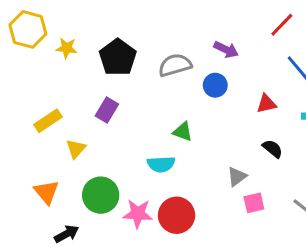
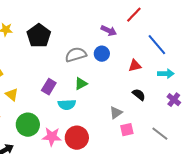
red line: (282, 25) -> (134, 15), moved
gray semicircle: (175, 65) -> (76, 55), moved
purple rectangle: (107, 110) -> (49, 87), moved
green triangle: (183, 132) -> (81, 84), turned -48
yellow triangle: (76, 149) -> (12, 95), turned -32

